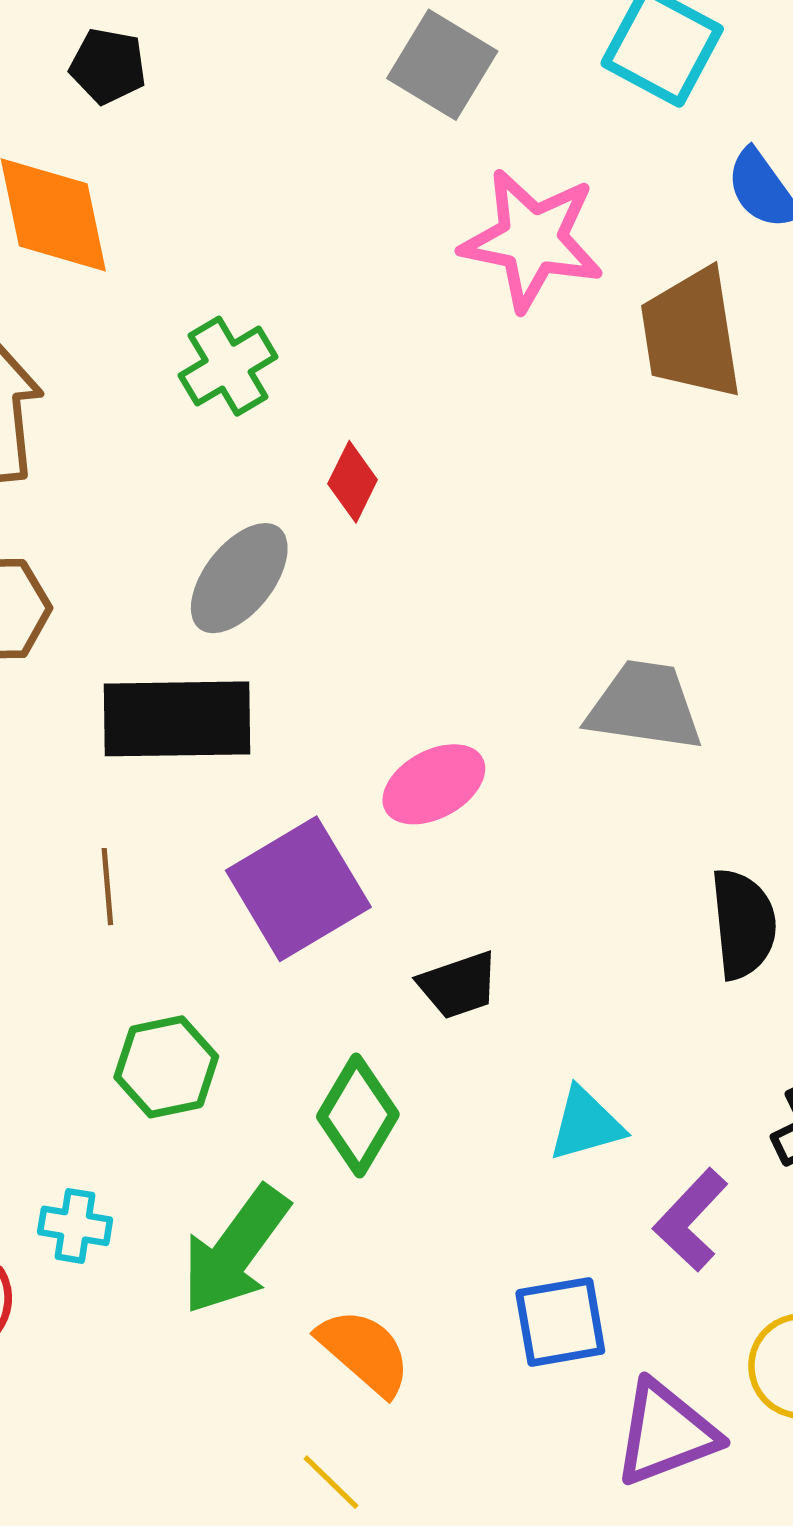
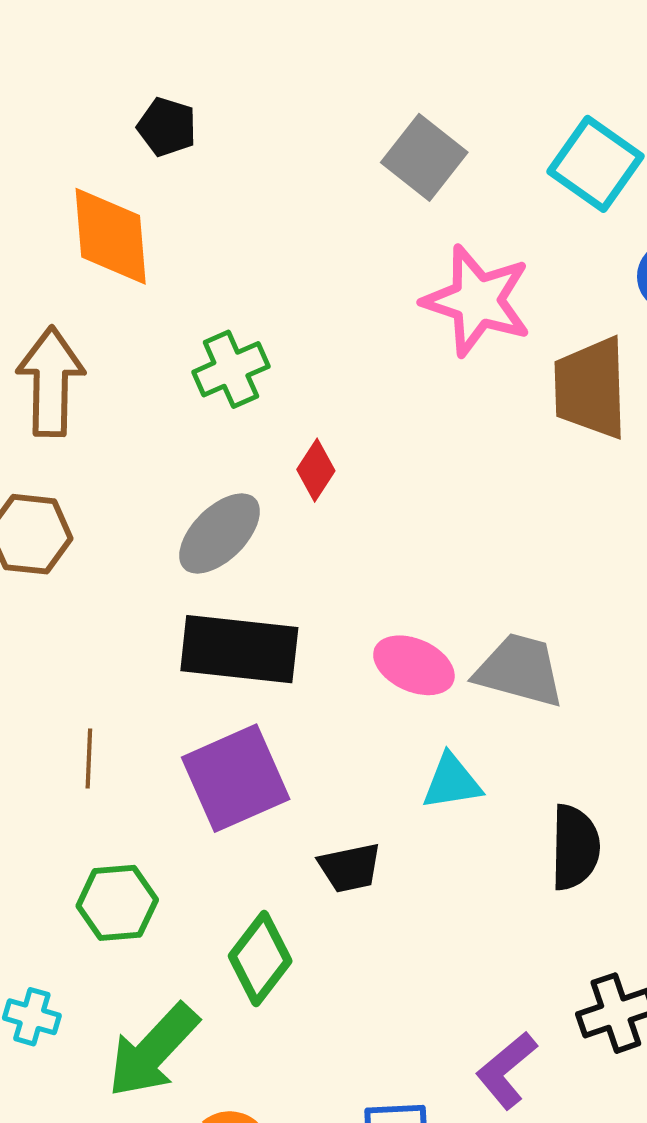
black rectangle: (177, 719) -> (239, 649), moved
pink ellipse: (434, 784) -> (414, 665), moved, turned 46
cyan triangle: (586, 1124) -> (452, 782), moved

